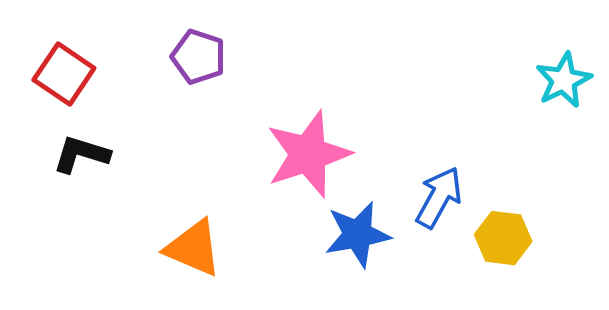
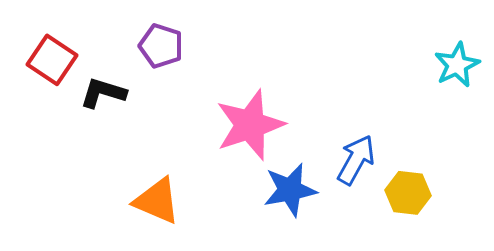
black L-shape: (81, 154) -> (103, 93), moved

